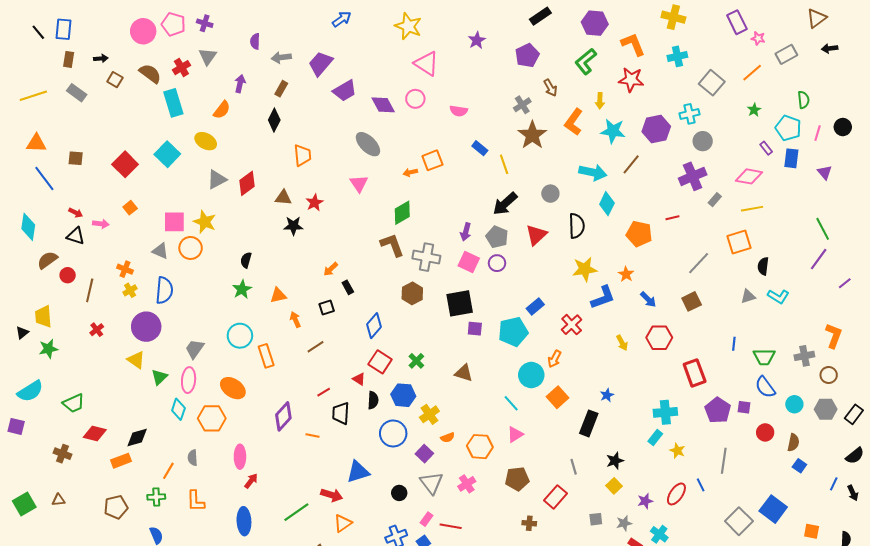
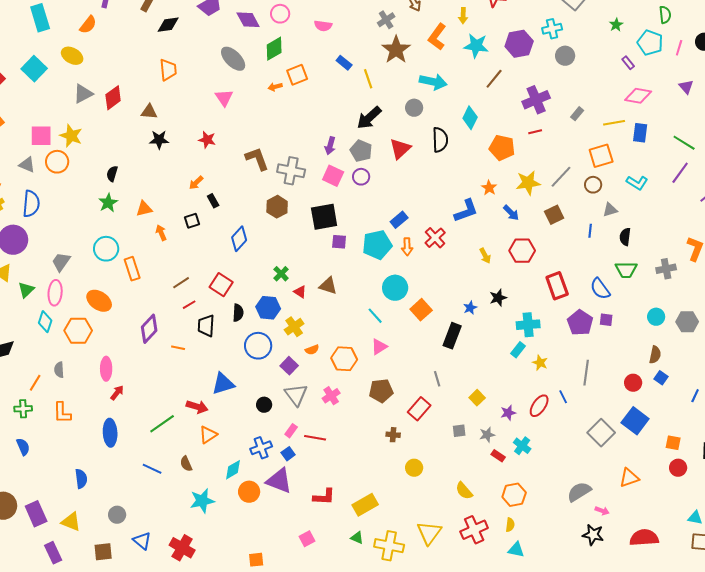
black diamond: (274, 120) -> (168, 25), moved, turned 55
blue rectangle: (791, 158) -> (640, 133), moved
cyan arrow: (593, 172) -> (433, 82), moved
purple cross: (693, 176) -> (536, 100), moved
pink diamond: (749, 176) -> (638, 96), moved
red star: (315, 203) -> (207, 140), moved, turned -30
green diamond: (402, 213) -> (274, 49), moved
green line: (823, 229) -> (684, 143), turned -30
black semicircle: (763, 266) -> (625, 237), moved
yellow star: (585, 269) -> (528, 183), moved
cyan L-shape: (778, 296) -> (637, 183), moved
blue line: (734, 344) -> (590, 231), moved
brown line: (316, 347) -> (181, 283), moved
orange arrow: (554, 359) -> (407, 247), moved, turned -30
red square: (380, 362) -> (221, 285), moved
brown circle: (829, 375) -> (593, 185), moved
red triangle: (359, 379) -> (300, 292), moved
blue semicircle: (765, 387) -> (600, 289), moved
red circle: (765, 432) -> (633, 383), moved
black star: (615, 461) -> (498, 298), moved

